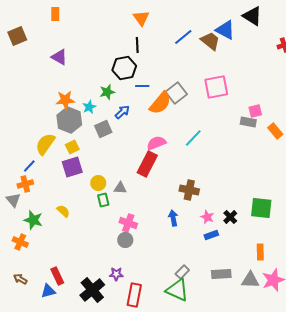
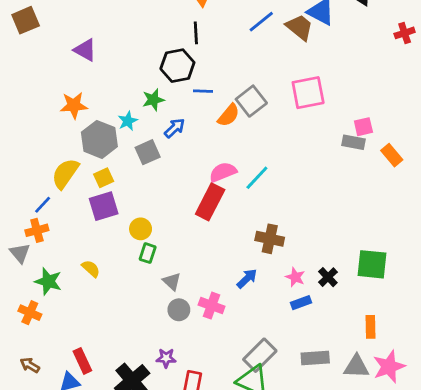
orange star: (65, 100) -> (74, 105), moved
orange semicircle: (160, 103) -> (229, 115), size x0.7
cyan line: (193, 138) -> (257, 178), moved
gray triangle: (120, 188) -> (172, 281), moved, turned 40
green rectangle: (103, 200) -> (148, 253), turned 32
blue arrow: (173, 218) -> (247, 279), turned 56
pink cross: (128, 223) -> (212, 306), moved
gray rectangle: (182, 272) -> (260, 355), size x1.6

